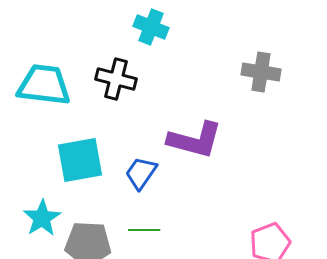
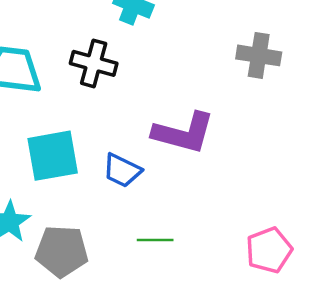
blue trapezoid: (141, 173) -> (122, 170), turned -99
green line: (144, 230) -> (155, 240), moved

